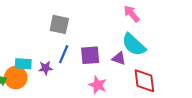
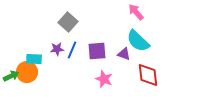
gray square: (59, 24) -> (68, 22), turned 30
purple star: (46, 68) -> (57, 49), moved

